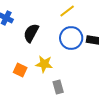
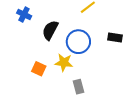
blue circle: (71, 38) -> (78, 42), moved

